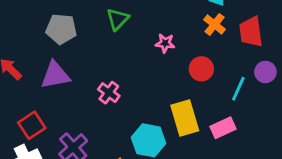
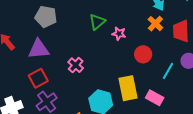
green triangle: (118, 19) -> (97, 22), moved
red square: (32, 125) -> (38, 78), moved
pink rectangle: (223, 128) -> (155, 98), turned 48

